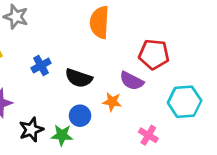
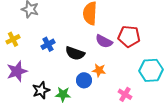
purple semicircle: (132, 81) -> (104, 41), moved
blue circle: (80, 116) -> (84, 80), moved

